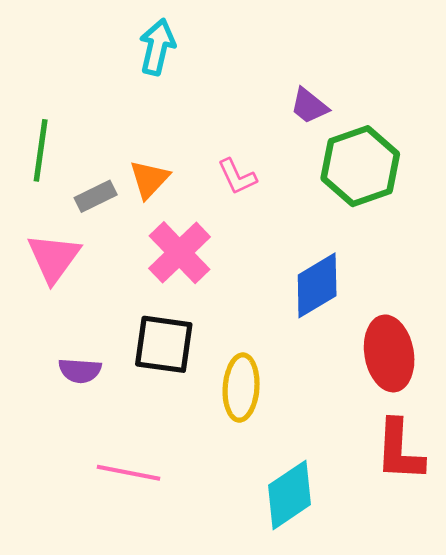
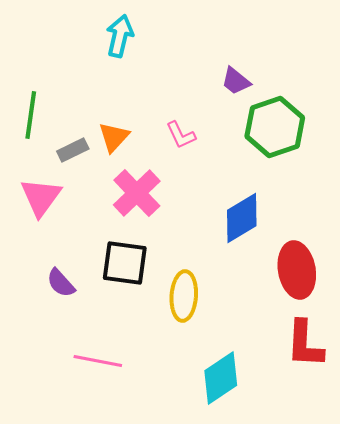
purple semicircle: (80, 371) -> (61, 283), turned 44

